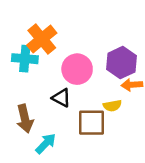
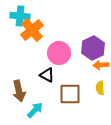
cyan cross: (25, 59) -> (20, 16), moved
yellow semicircle: (112, 106) -> (100, 88), moved, turned 96

